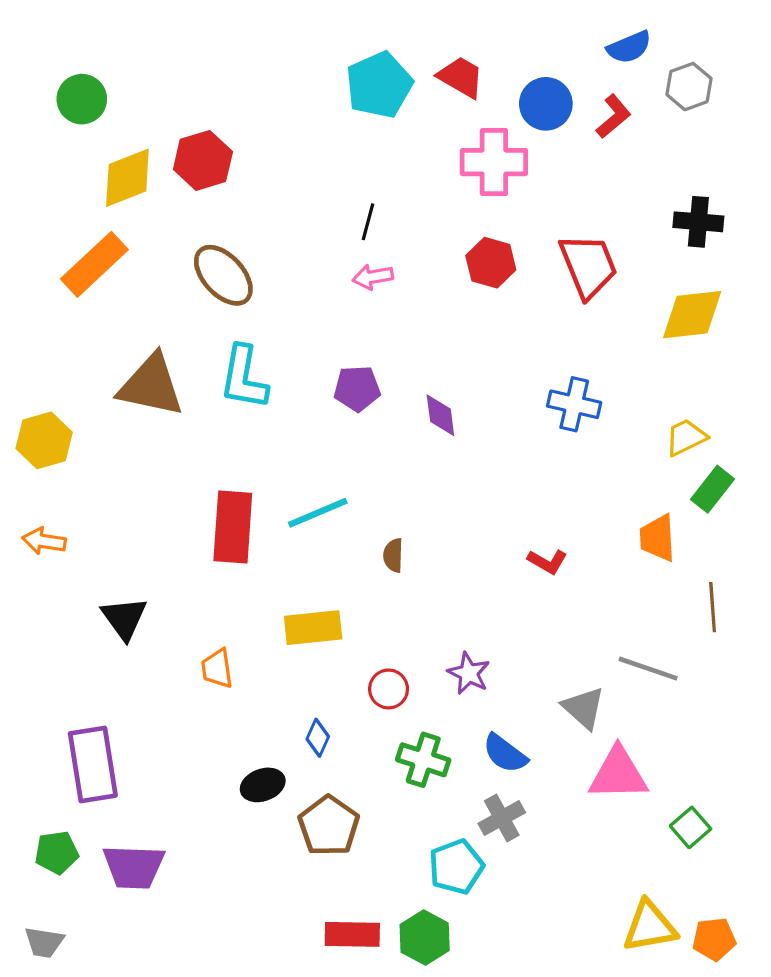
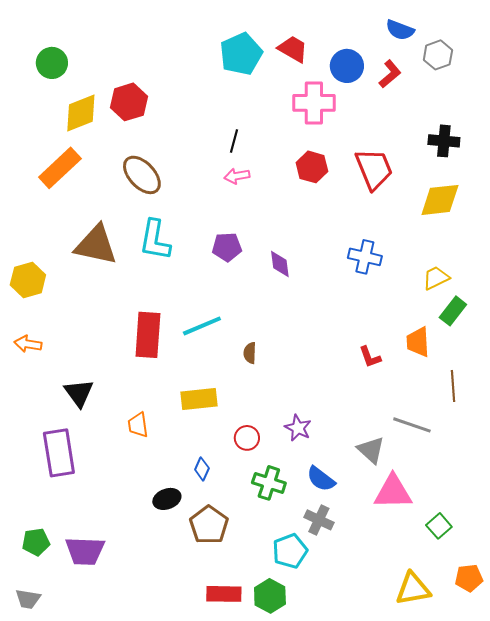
blue semicircle: (629, 47) -> (400, 30), turned 44
red L-shape: (547, 562) -> (370, 357), moved, turned 40
purple rectangle: (93, 764) -> (59, 453), moved
gray cross: (502, 818) -> (319, 520), turned -36
orange pentagon: (714, 939) -> (469, 578), moved

